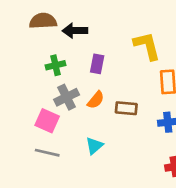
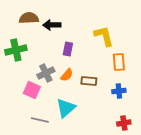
green cross: (55, 65) -> (16, 50), moved, size x1.5
cyan triangle: (94, 146) -> (66, 108), size x1.5
gray line: (47, 153) -> (40, 120), moved

